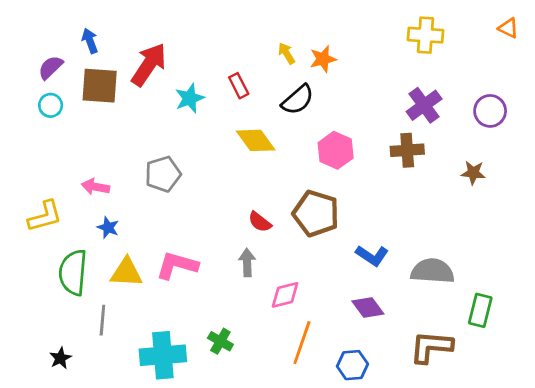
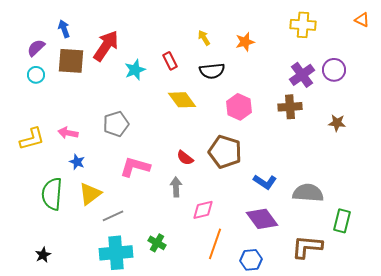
orange star: (323, 59) -> (245, 42), moved
black semicircle: (298, 100) -> (212, 71), turned 35
purple circle: (490, 111) -> (334, 70), moved
yellow L-shape: (45, 216) -> (32, 139), moved
pink L-shape: (177, 265) -> (135, 167), moved
yellow triangle: (126, 272) -> (90, 194), turned -40
purple diamond: (368, 308) -> (262, 219), size x1.4
gray line: (102, 320) -> (113, 216), moved, turned 60

